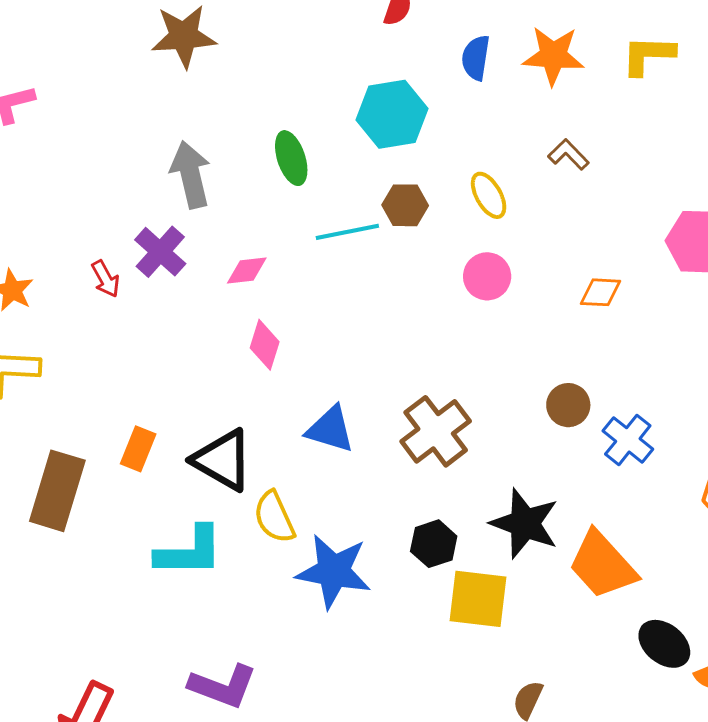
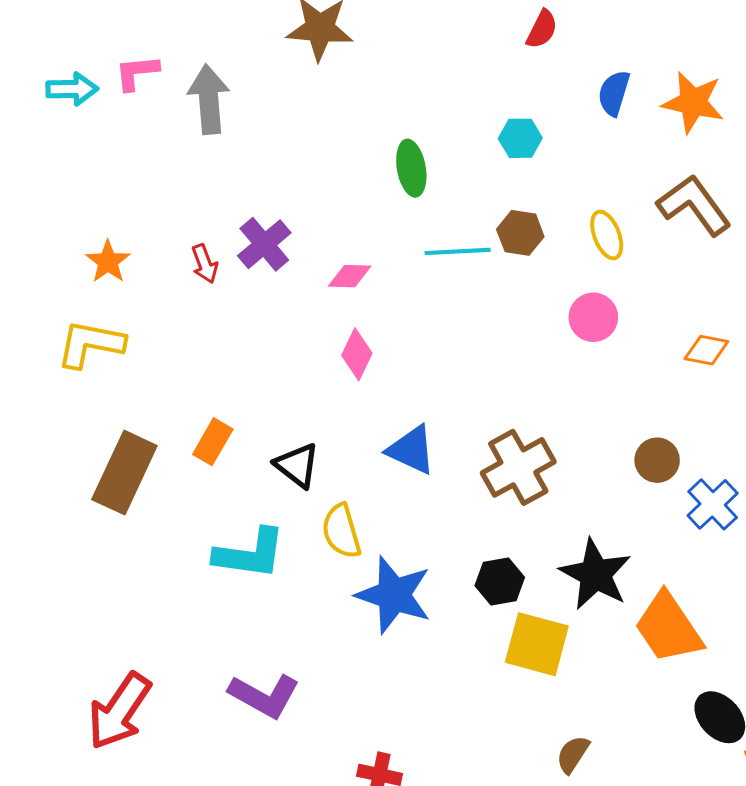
cyan hexagon: (392, 114) -> (520, 138), size x0.6
brown L-shape: (569, 154) -> (694, 205), size x1.8
gray arrow: (191, 175) -> (209, 99), moved
black triangle: (223, 460) -> (297, 465), size x0.7

